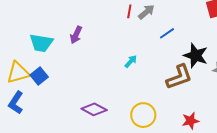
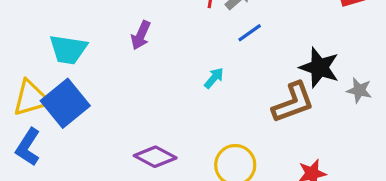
blue line: (167, 33) -> (250, 33), moved
purple arrow: (76, 35) -> (141, 35), moved
blue square: (39, 76) -> (65, 103), size x1.6

